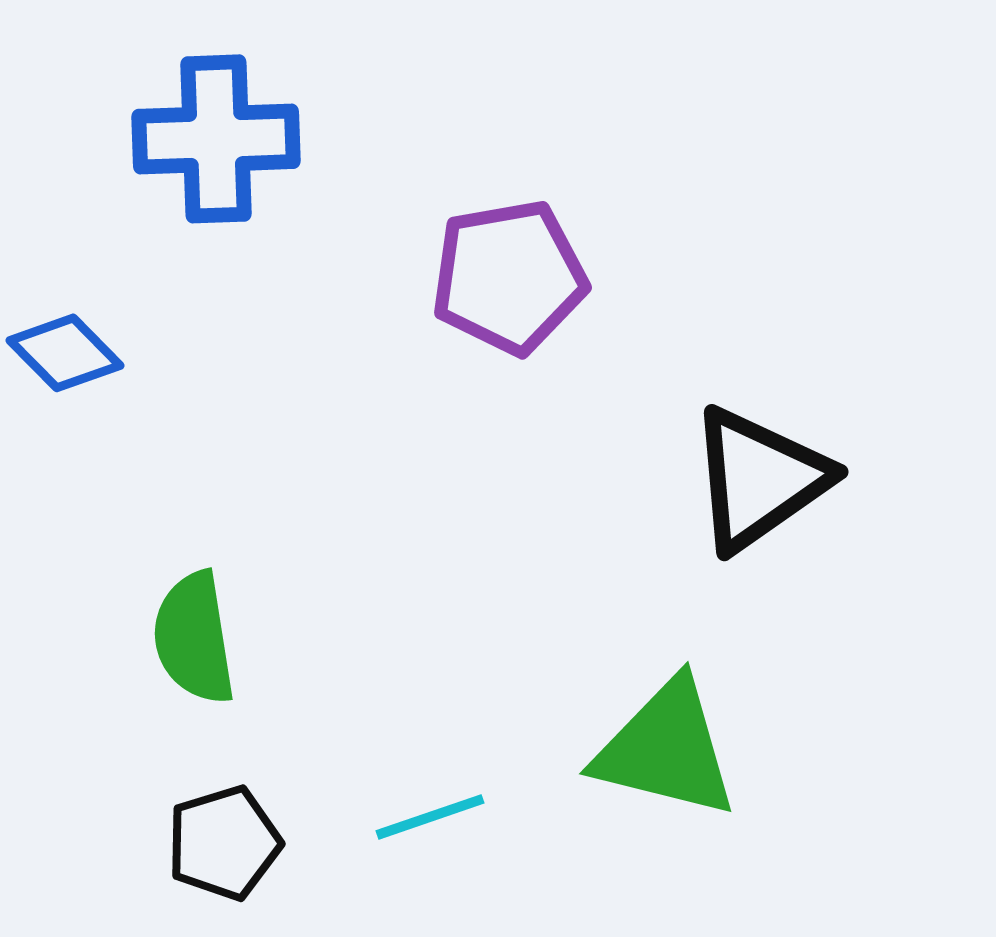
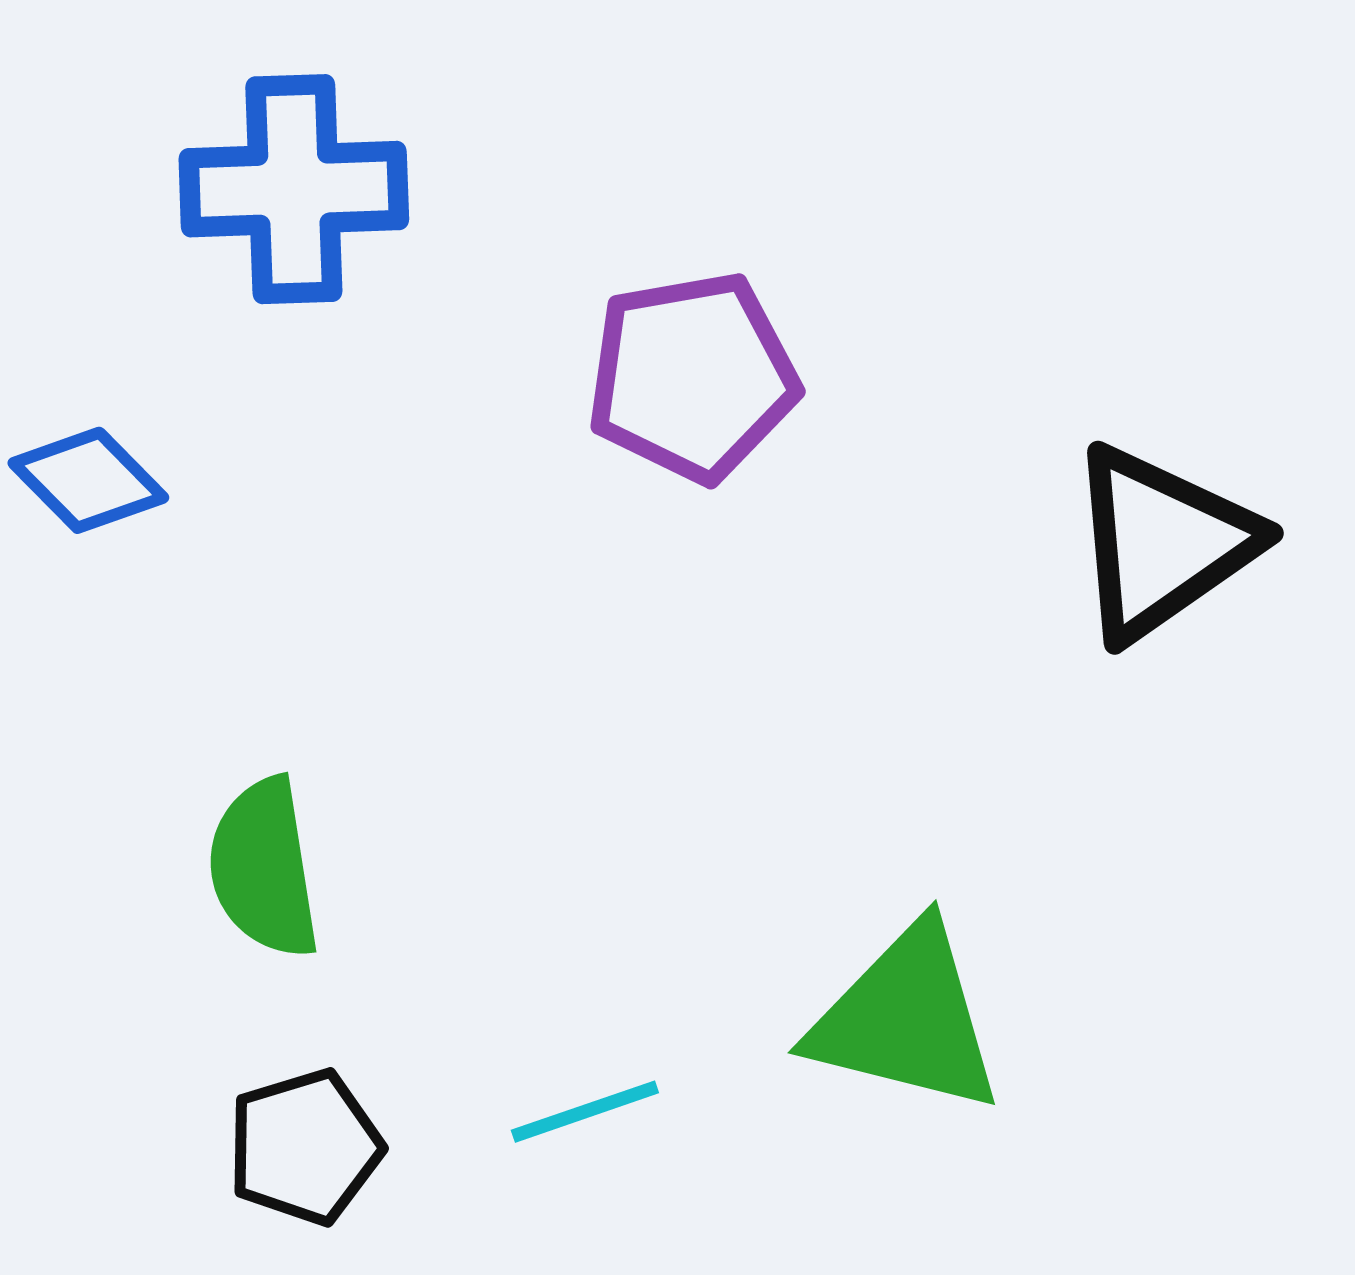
black triangle: (759, 479) -> (1162, 543), moved

